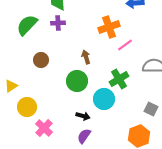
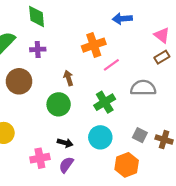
purple cross: (58, 23) -> (38, 49), moved
brown circle: (41, 60) -> (19, 81), size x1.5
cyan circle: (104, 99) -> (100, 137), moved
pink cross: (44, 128) -> (40, 158), moved, turned 36

